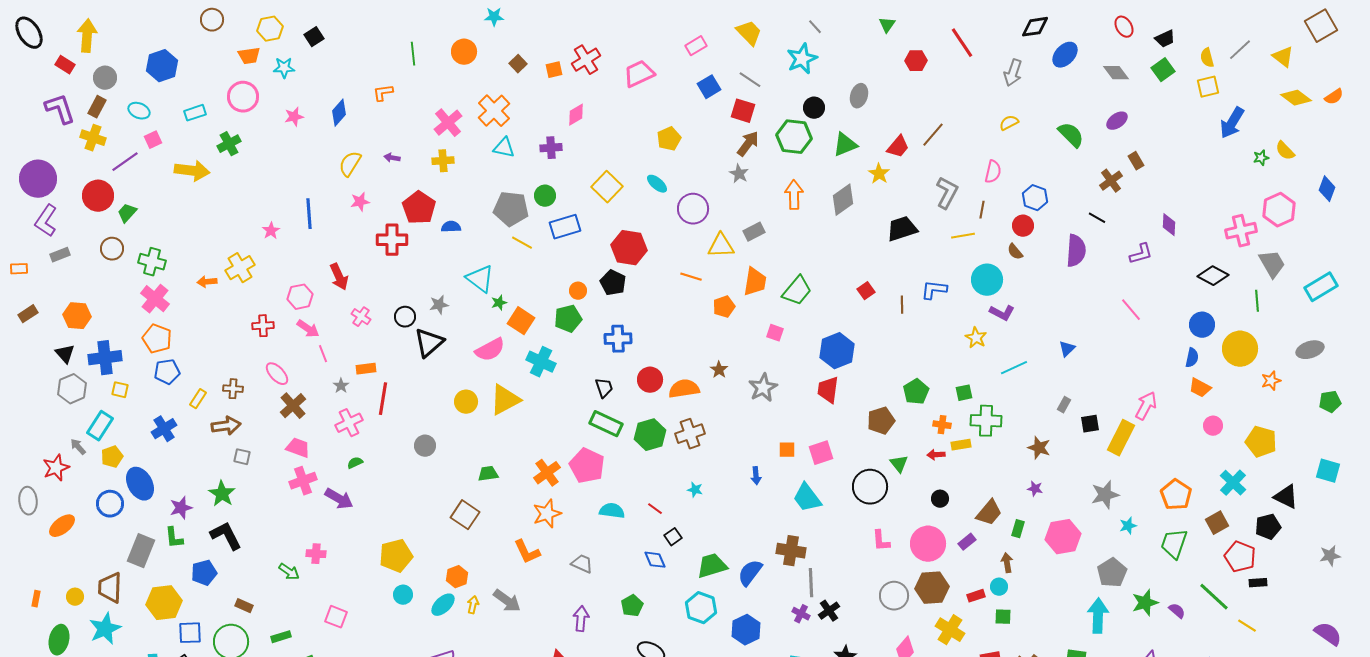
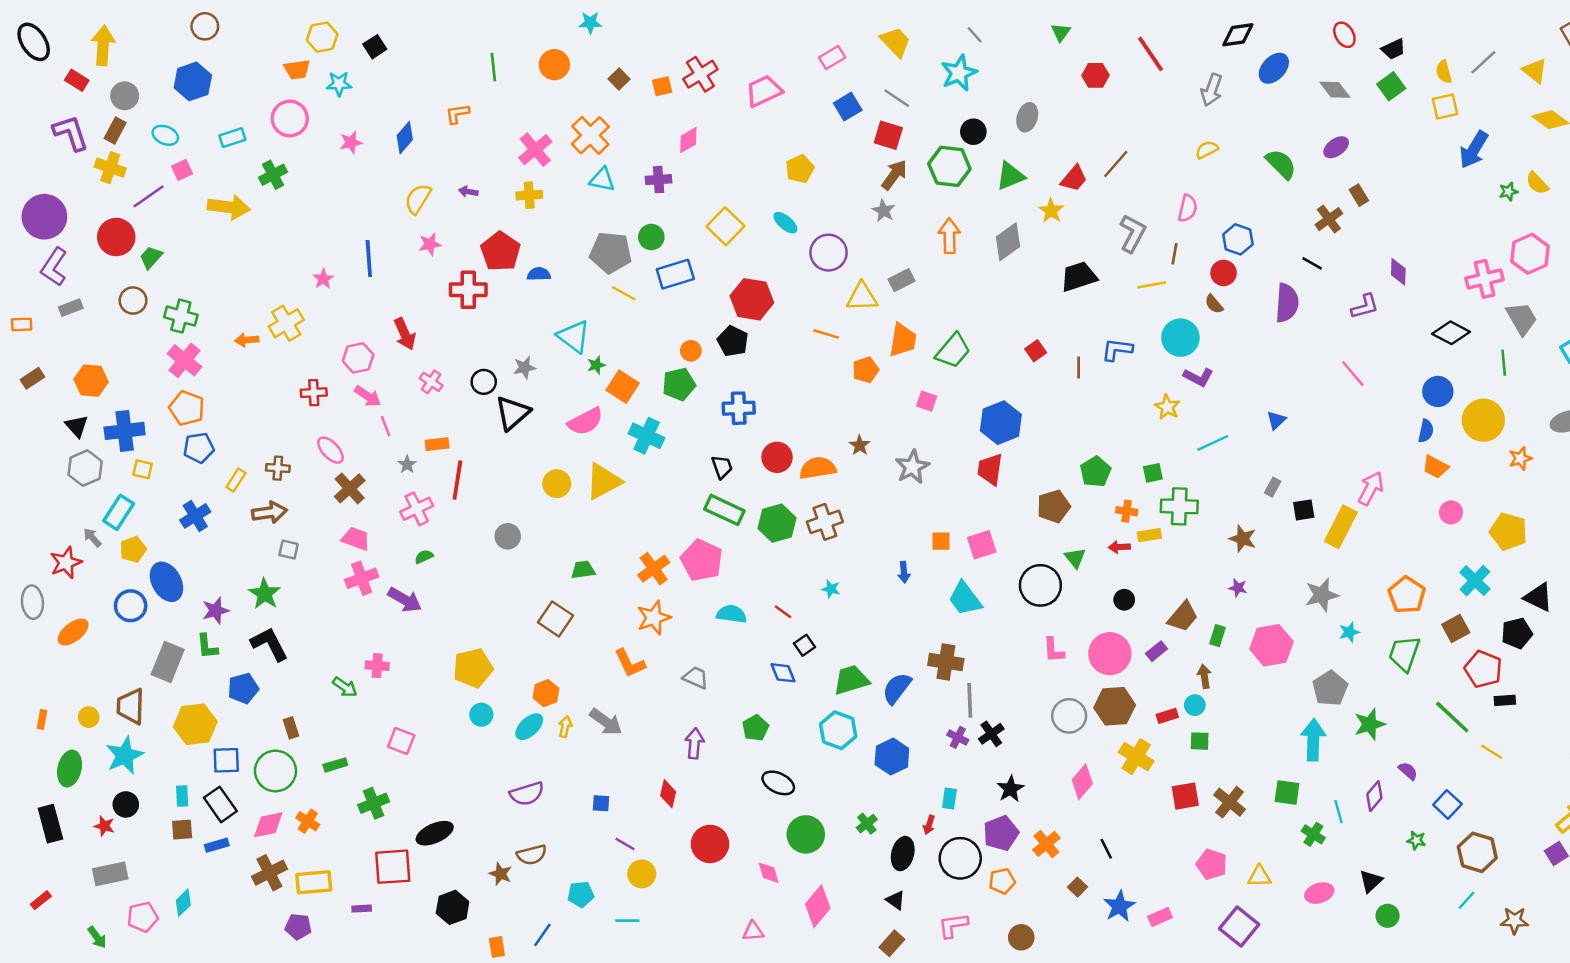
brown circle: (212, 20) -> (205, 26), moved
brown rectangle: (244, 606) -> (291, 728), turned 48
purple semicircle: (1177, 611) -> (1408, 771), moved

